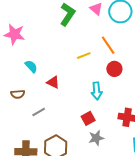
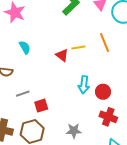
red circle: (114, 69) -> (103, 92), moved
red triangle: (53, 82) -> (62, 55), moved
red square: (88, 118) -> (41, 106), moved

